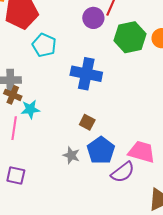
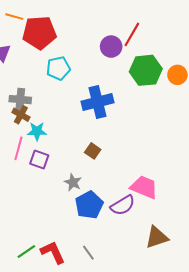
cyan pentagon: (44, 45) -> (58, 68), turned 30
blue cross: (86, 74) -> (97, 102), turned -32
blue pentagon: (101, 150) -> (89, 205), moved
purple square: (16, 176) -> (39, 160), moved

